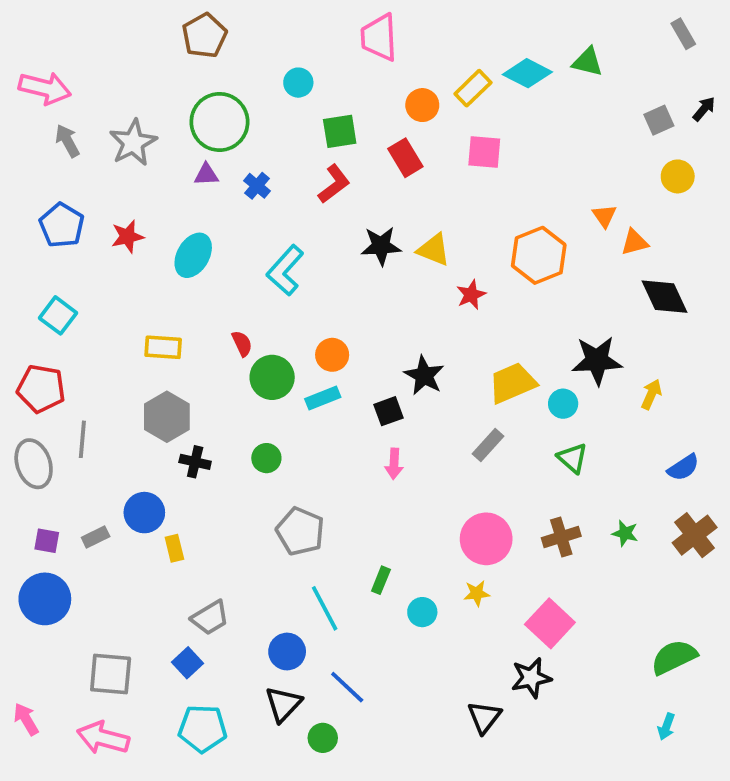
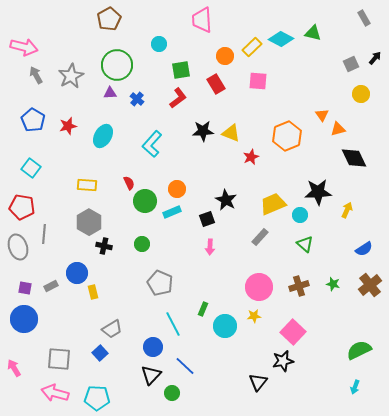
cyan circle: (422, 612) -> (225, 326), size x1.5
pink arrow: (26, 719) -> (14, 368), moved
cyan pentagon: (203, 729) -> (97, 398), moved

